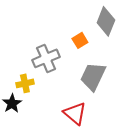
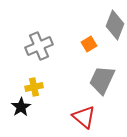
gray cross: (46, 58) -> (39, 46), moved

